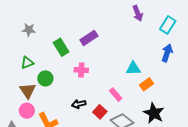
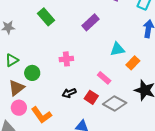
purple rectangle: (89, 38) -> (91, 22), moved
green rectangle: (61, 47) -> (46, 17), moved
brown triangle: (28, 91) -> (16, 88), turned 36

